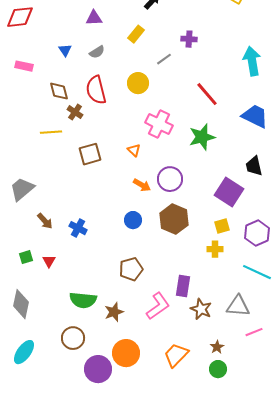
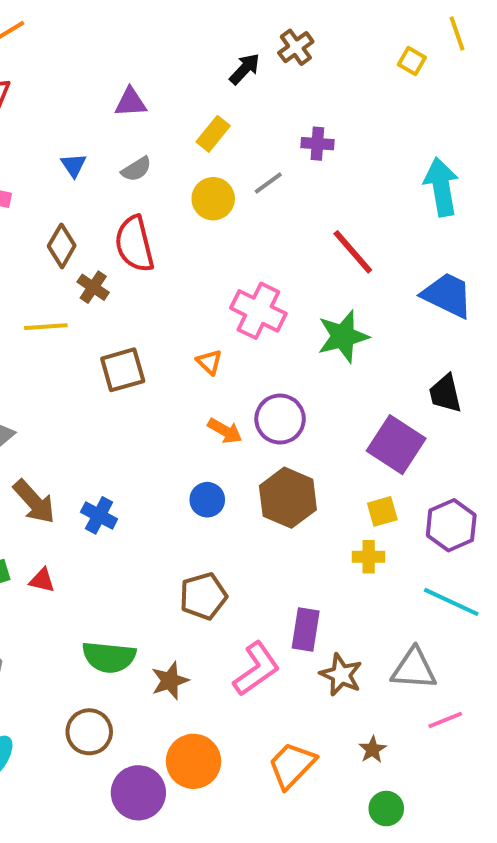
yellow circle: (138, 83) -> (213, 199), moved
brown diamond: (59, 91) -> (62, 246), turned 45
brown arrow: (45, 221) -> (34, 502), size x1.4
red triangle: (49, 261) -> (42, 580), turned -48
green circle: (218, 369) -> (386, 809), moved

